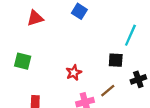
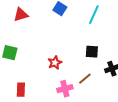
cyan line: (130, 35) -> (94, 15), moved

